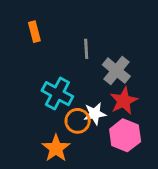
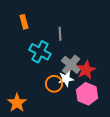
gray cross: (116, 71) -> (71, 65), moved
cyan cross: (57, 94) -> (40, 52), moved
orange star: (56, 148) -> (17, 103), moved

